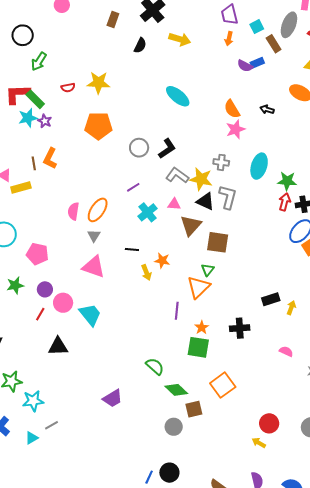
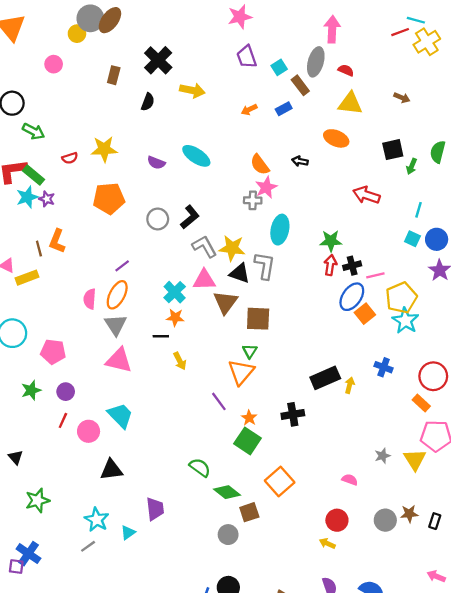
orange arrow: (229, 39) -> (249, 110), moved, turned 56
green arrow: (39, 61) -> (34, 131), turned -90
purple semicircle: (245, 66) -> (156, 163), moved
gray cross: (221, 162) -> (253, 200), moved
cyan ellipse: (259, 166) -> (280, 230), moved
gray L-shape: (177, 175) -> (204, 247), turned 30
purple line: (133, 187) -> (122, 266), moved
pink triangle: (174, 204) -> (204, 280), size x1.5
gray triangle: (94, 236) -> (116, 325), size x1.5
orange star: (162, 261) -> (175, 317), moved
black rectangle: (271, 299) -> (325, 378), size x1.4
pink circle: (63, 303) -> (89, 431), moved
purple line: (177, 311) -> (219, 401), turned -36
black triangle: (58, 346) -> (111, 470), moved
green square: (198, 347) -> (247, 441), turned 30
pink semicircle: (286, 351) -> (350, 480), moved
purple trapezoid: (112, 398) -> (155, 509), turned -60
cyan star: (33, 401) -> (97, 520), moved, turned -30
cyan triangle: (32, 438) -> (128, 533), moved

